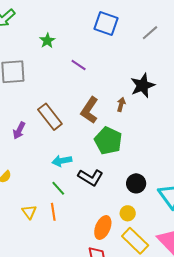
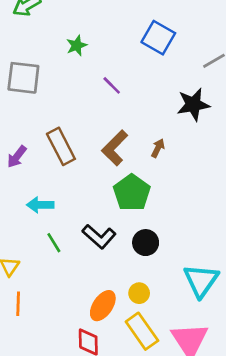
black star: (143, 86) -> (193, 105), moved
cyan arrow: (62, 161) -> (40, 205), moved
black circle: (136, 183) -> (146, 243), moved
orange line: (53, 212) -> (18, 304), moved

